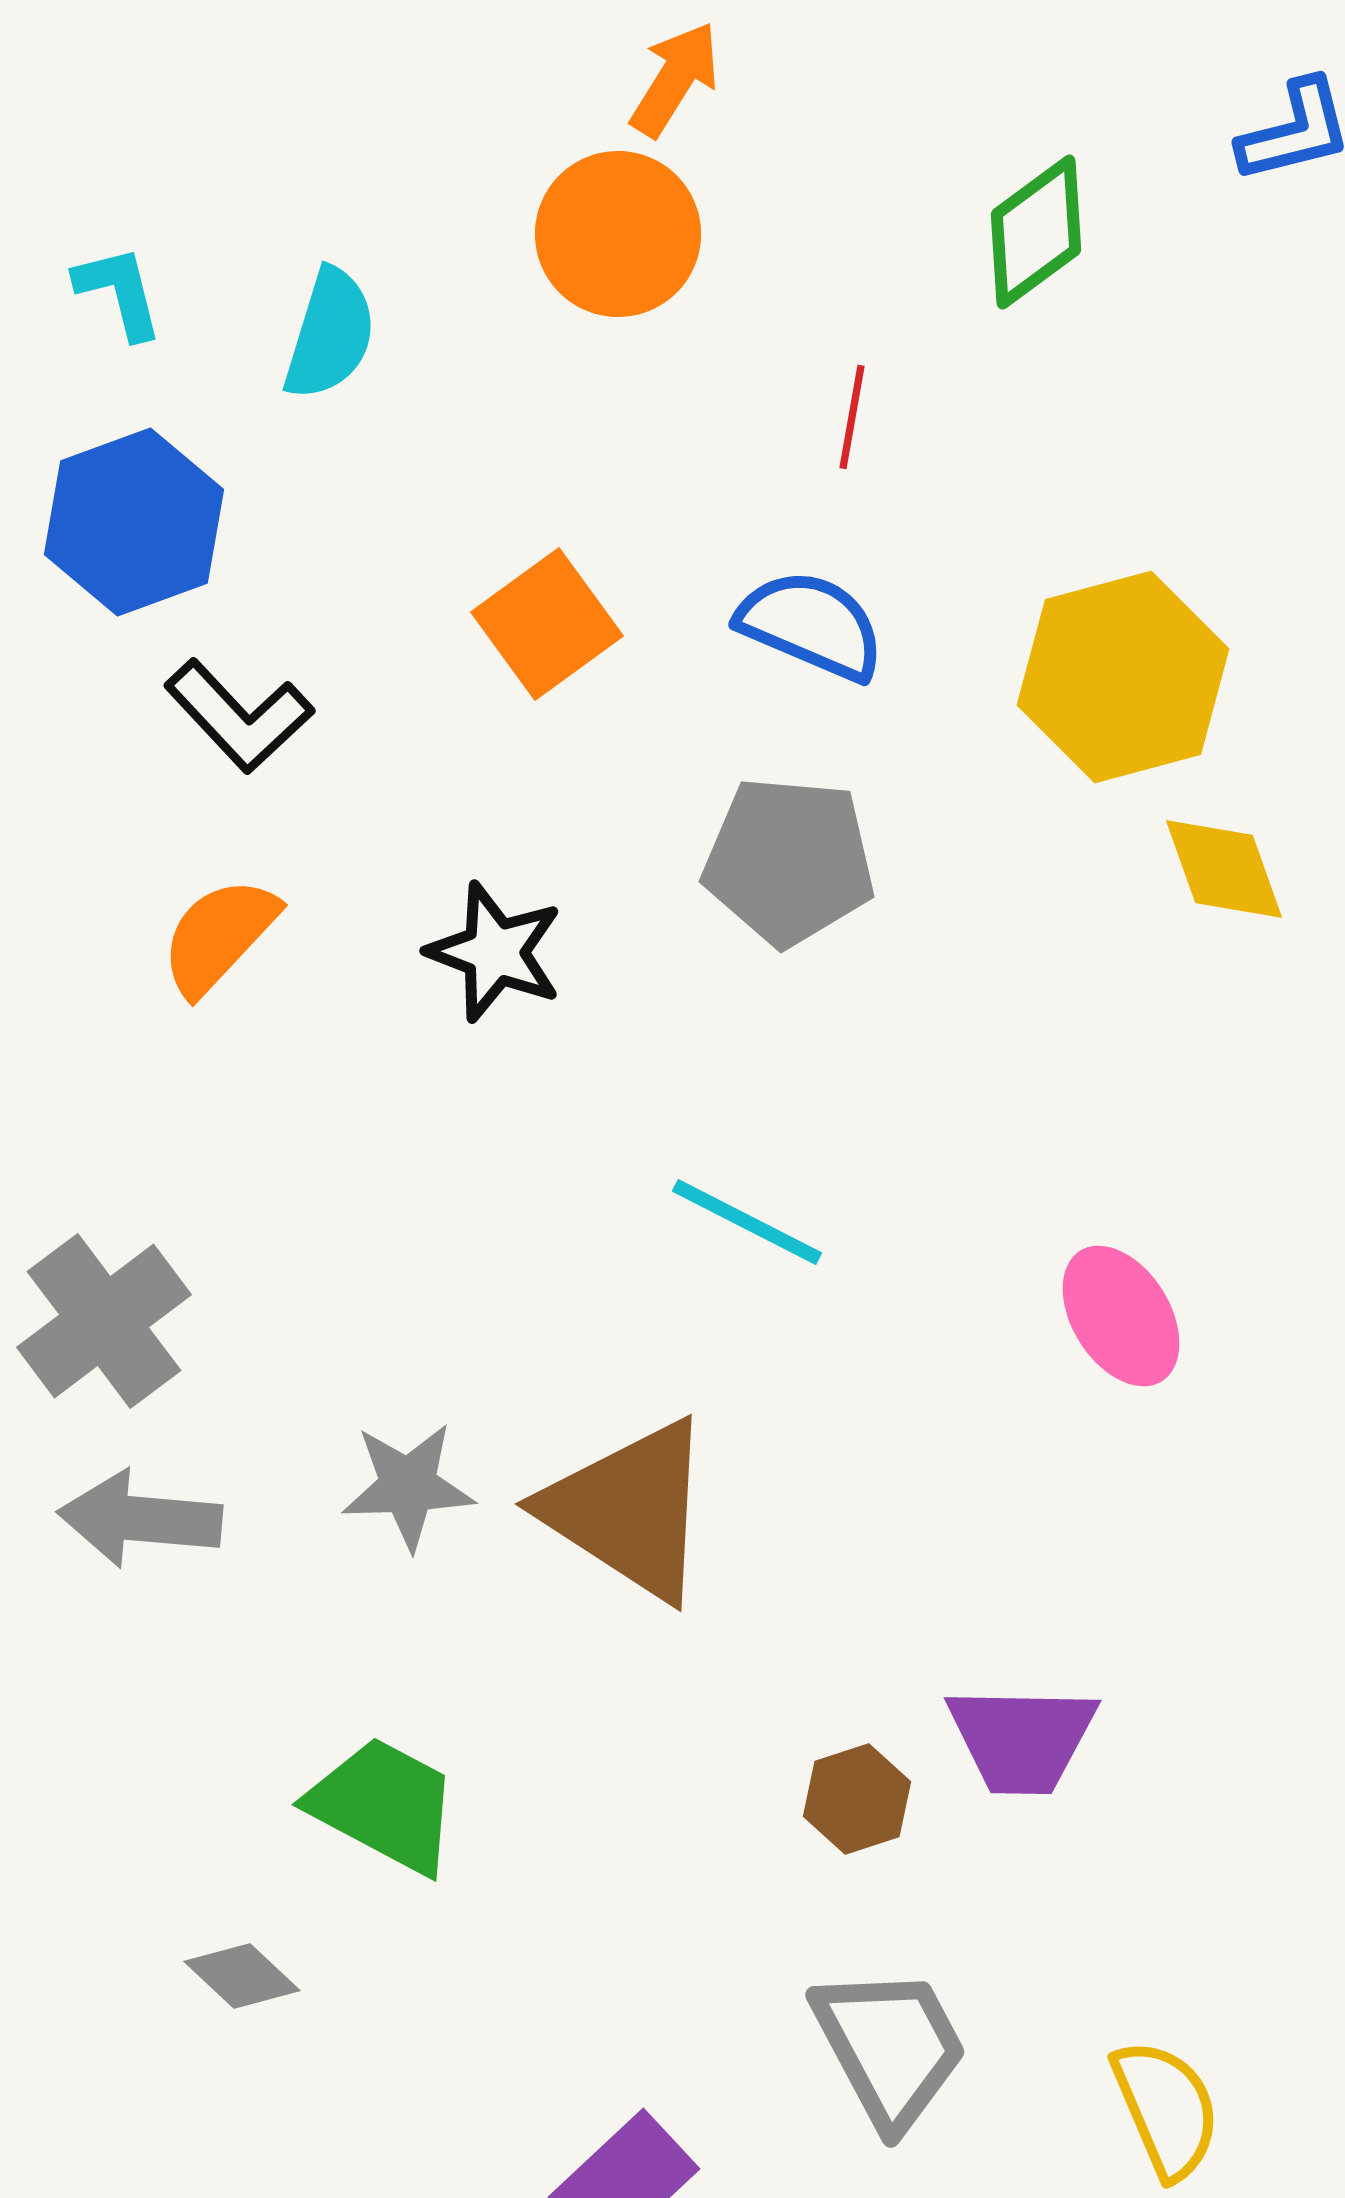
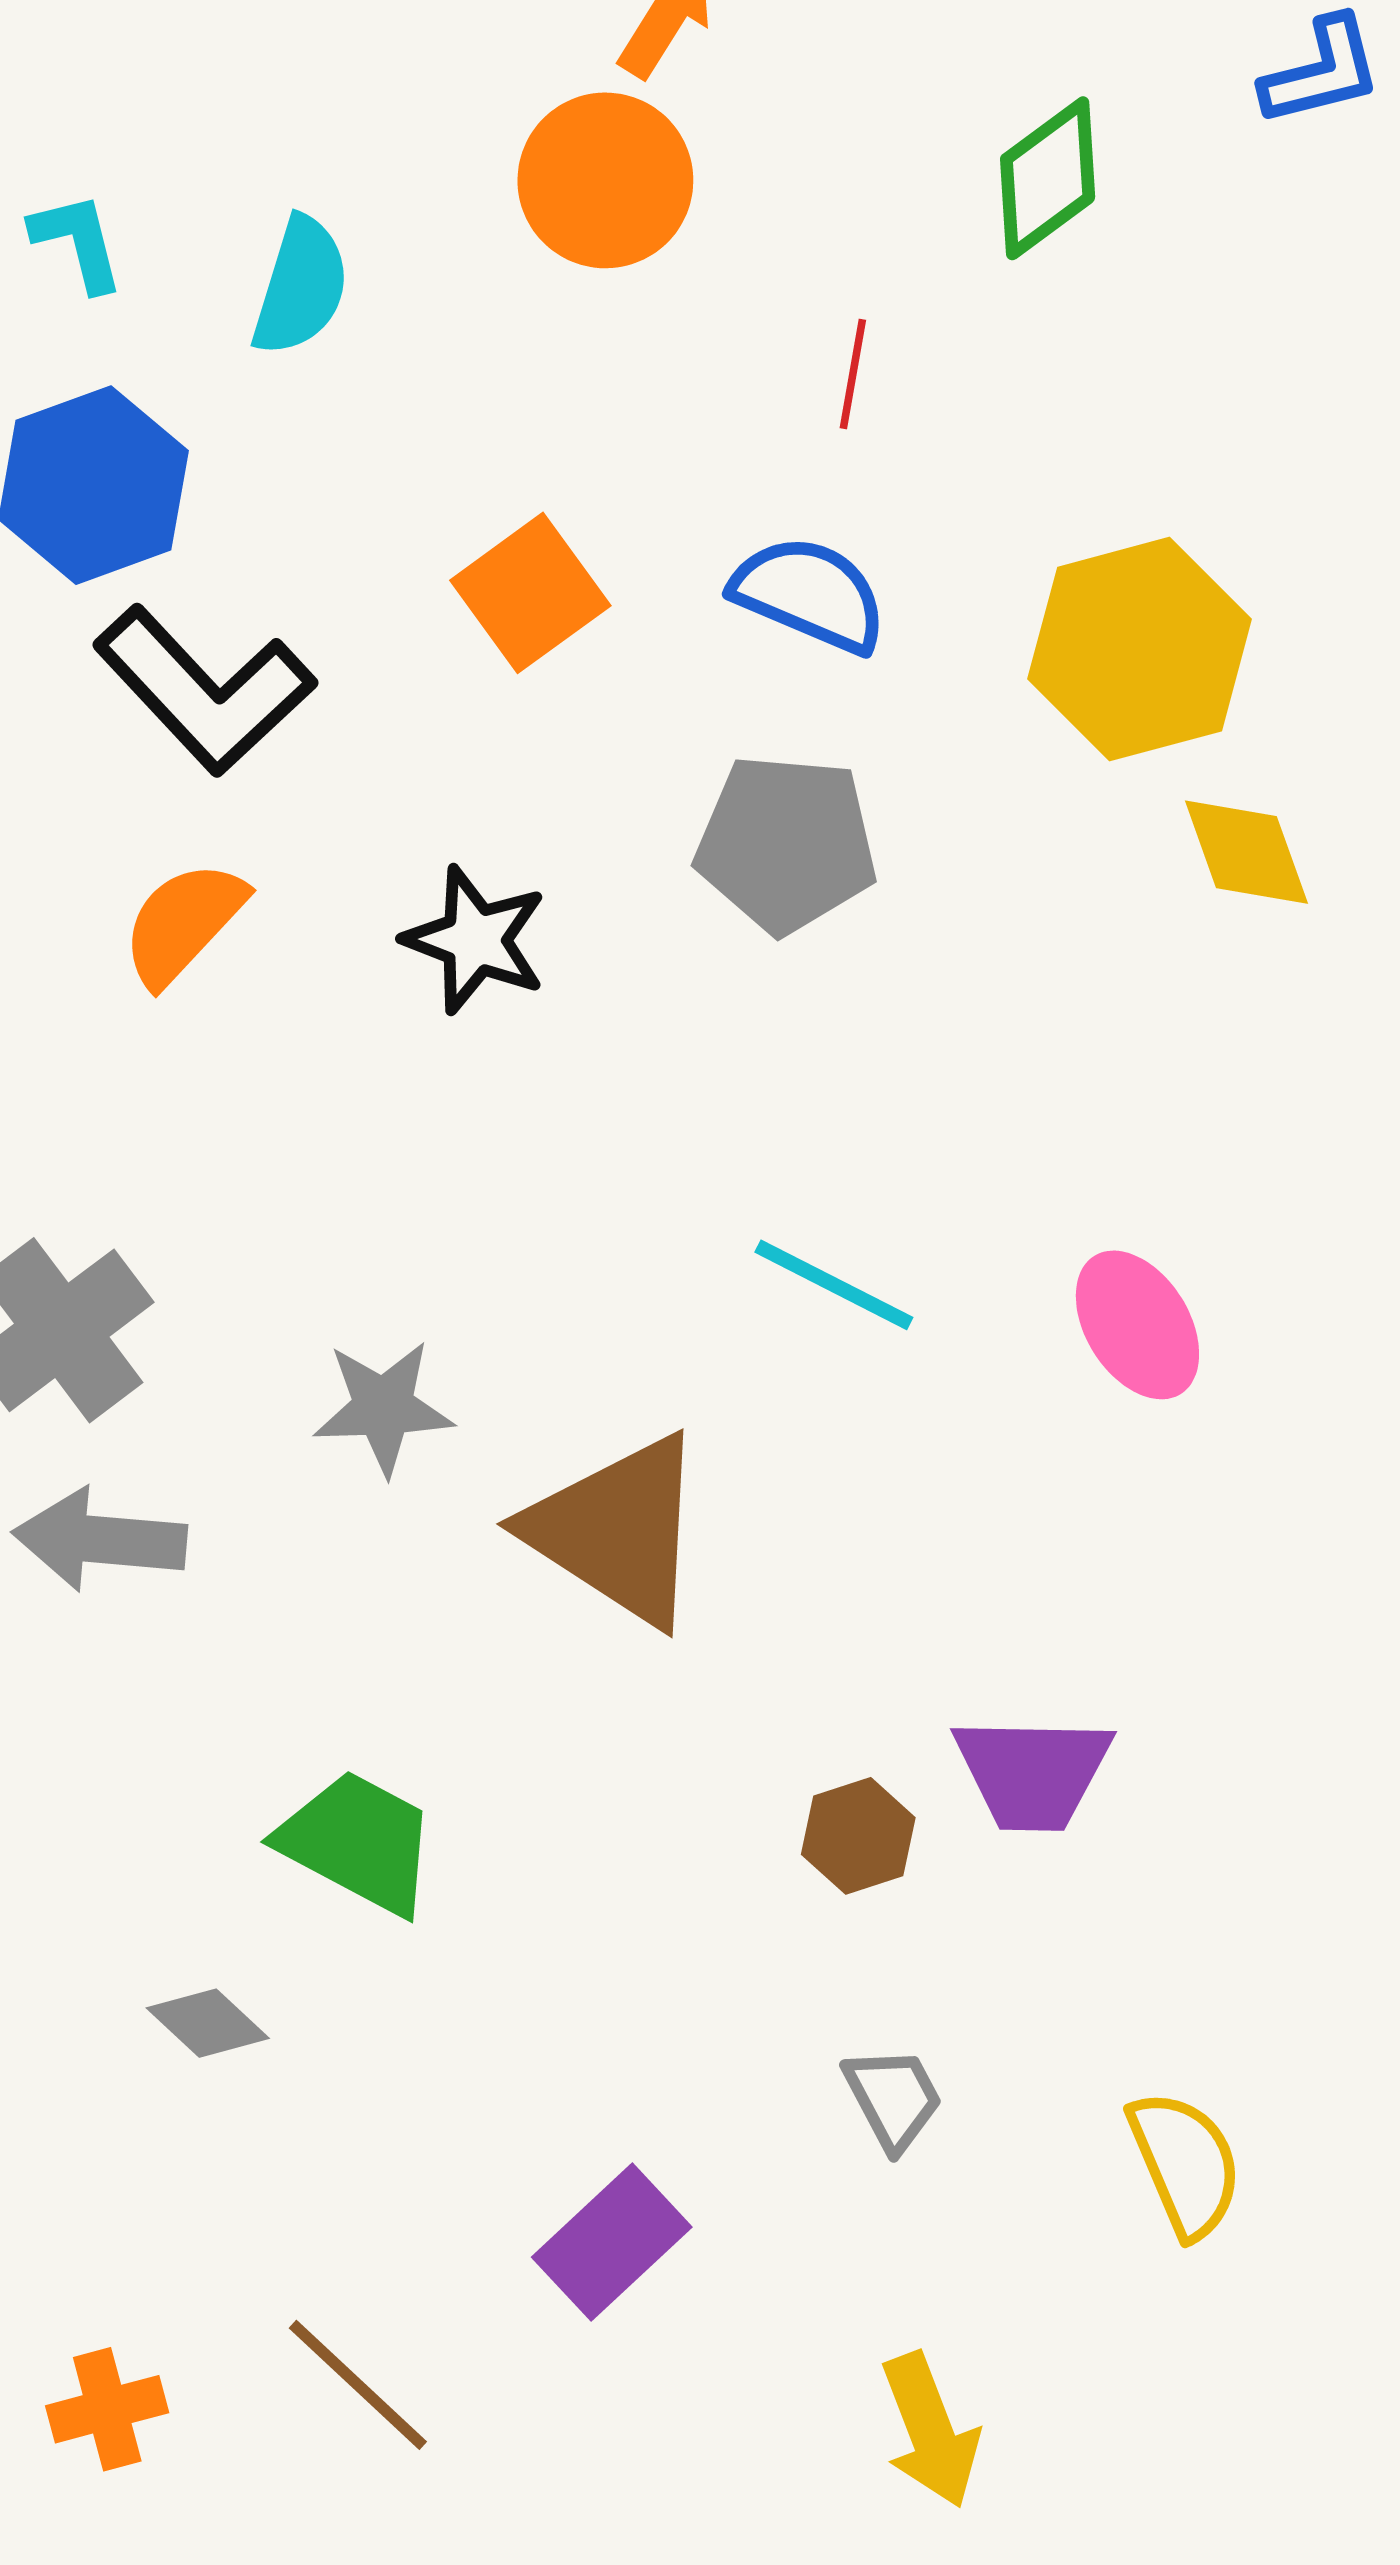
black L-shape: (239, 716) -> (205, 690), size x1.4
cyan line: (747, 1222) -> (834, 1285), moved
gray star: (408, 1486) -> (383, 1407), moved
gray trapezoid: (890, 2047) -> (893, 2098), size x0.6

